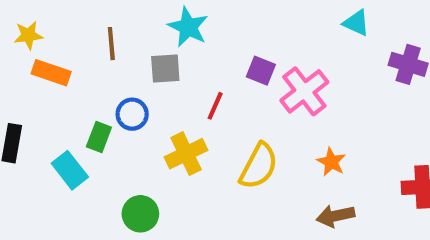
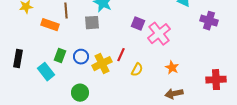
orange rectangle: (51, 73) -> (50, 25), moved
red line: (215, 106) -> (121, 55), moved
blue circle: (132, 114) -> (81, 57), moved
yellow semicircle: (259, 166) -> (137, 70), size x0.6

